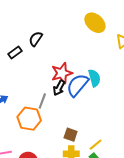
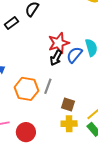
blue semicircle: (77, 85) -> (74, 55), size x0.7
gray line: (42, 101) -> (48, 86), moved

